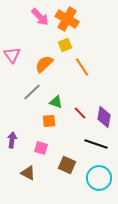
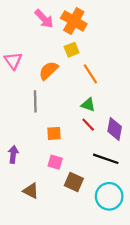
gray line: (32, 92) -> (35, 101), turned -48
green triangle: (56, 102) -> (88, 105), moved
pink square: (41, 148) -> (55, 162), moved

